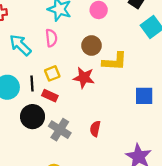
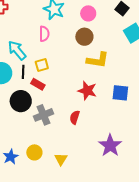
cyan arrow: (20, 45) -> (17, 50), moved
brown circle: (92, 46) -> (84, 37), moved
red star: (84, 78) -> (87, 91), moved
gray cross: (60, 130) -> (43, 115), turned 30

